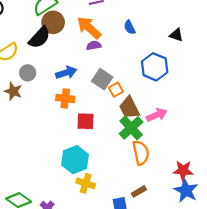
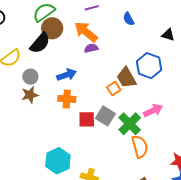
blue semicircle: (130, 27) -> (129, 19), moved
gray square: (102, 79) -> (105, 116), moved
brown star: (13, 91) -> (30, 95), moved, turned -30
brown trapezoid: (129, 108) -> (126, 78), moved
cyan hexagon: (75, 160) -> (58, 161), moved

